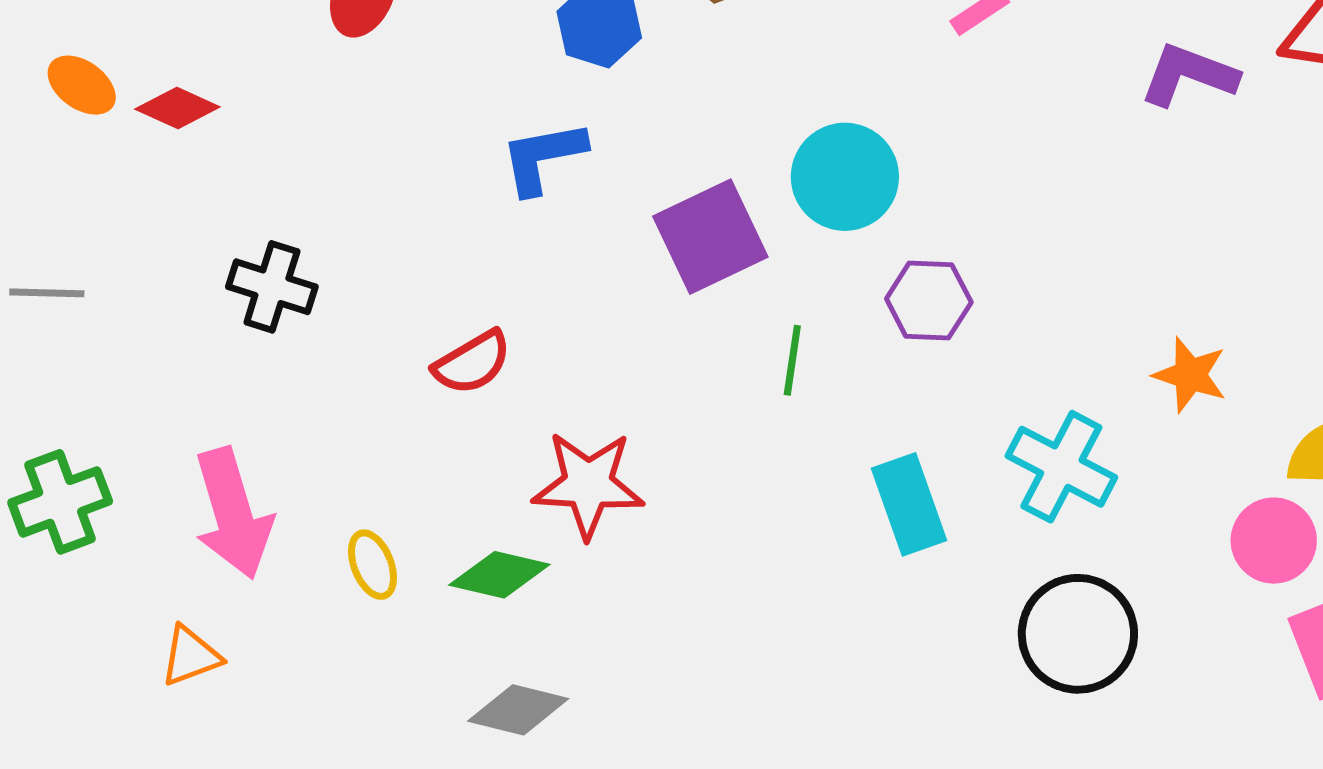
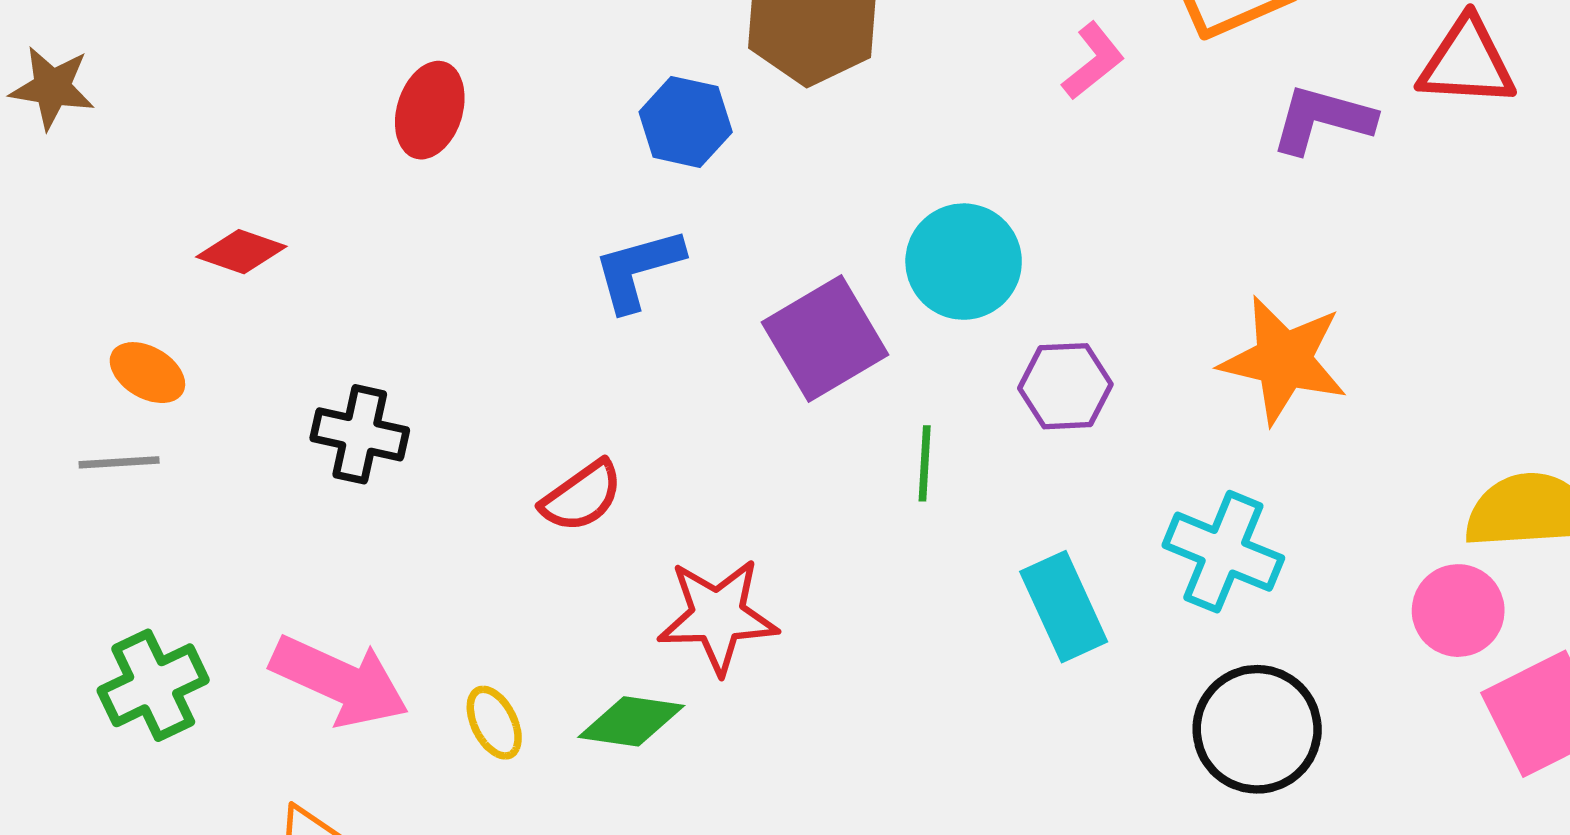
orange ellipse: (82, 85) -> (147, 373), moved
orange star: (1190, 375) -> (1284, 360), moved, size x1.6
pink arrow: (233, 513) -> (340, 681), turned -44

